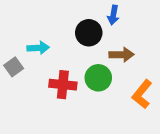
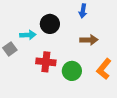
black circle: (89, 33) -> (50, 24), moved
green circle: (98, 78) -> (72, 71), moved

